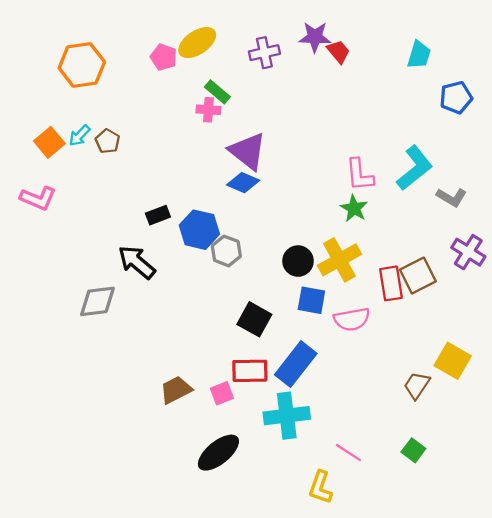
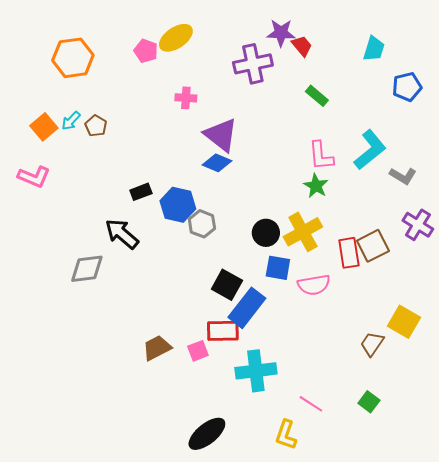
purple cross: (264, 53) -> (253, 64), moved, size x1.4
green rectangle: (217, 92) -> (317, 96), moved
blue rectangle: (296, 364) -> (247, 308), moved
black ellipse: (218, 453) -> (207, 434), moved

